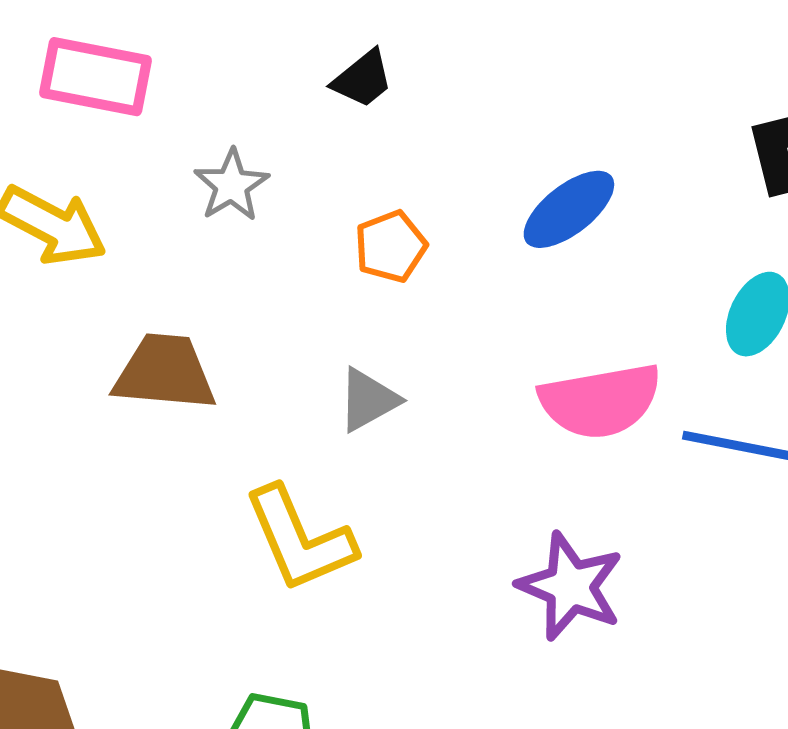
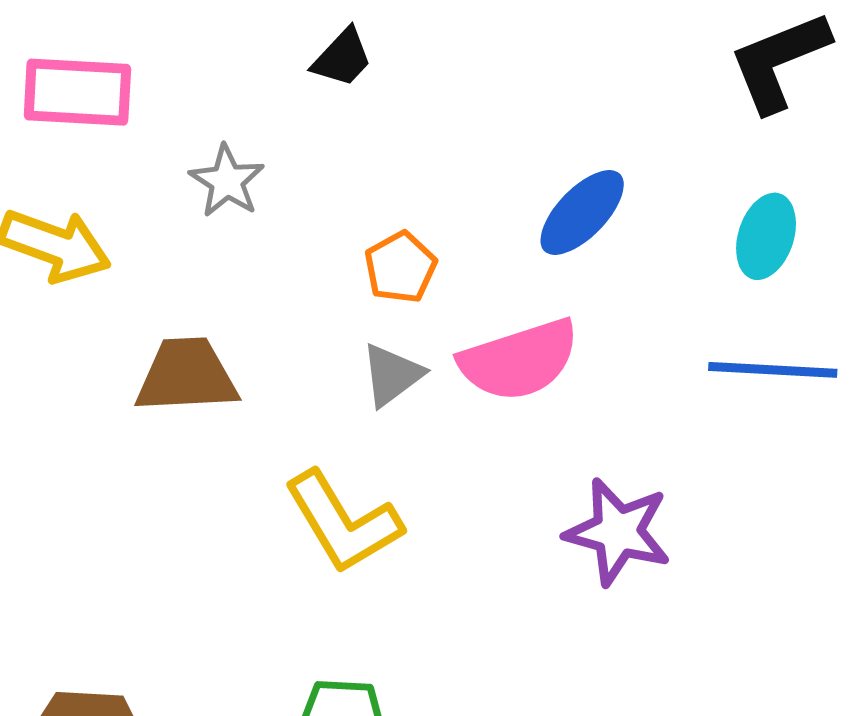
blue ellipse: (569, 209) -> (582, 213), moved
orange pentagon: (391, 246) -> (400, 267), moved
pink semicircle: (600, 401) -> (519, 360), moved

